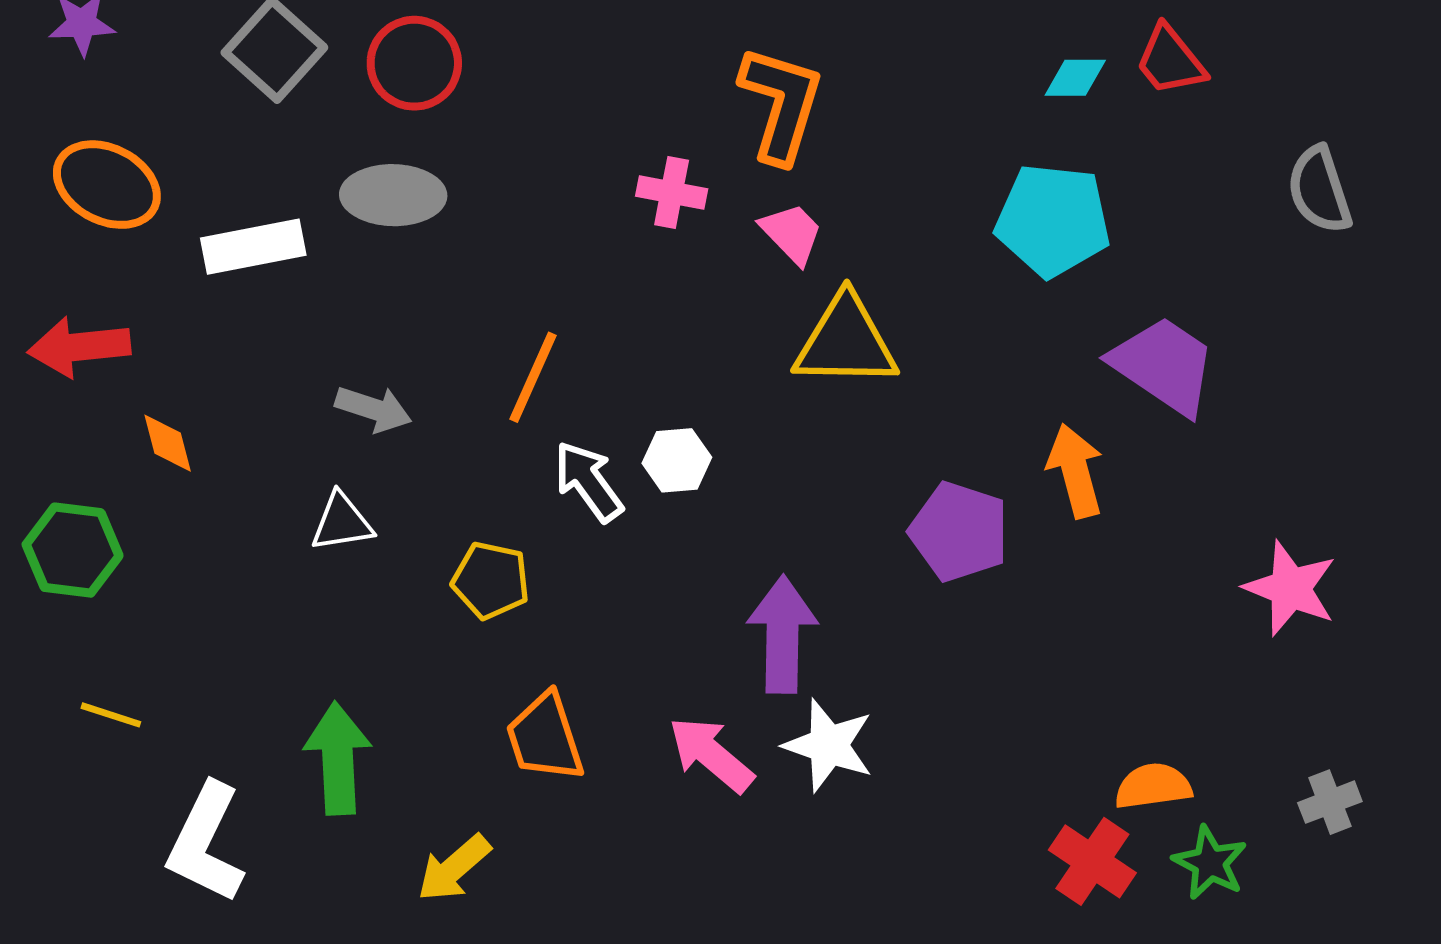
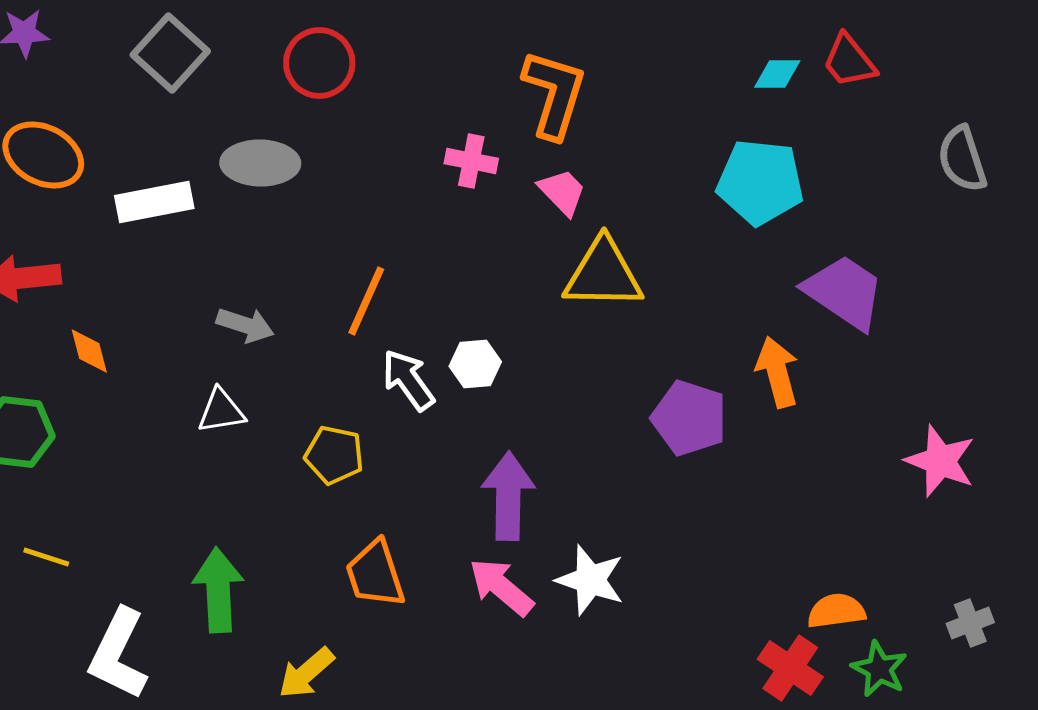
red circle: (414, 63) -> (319, 63), moved
purple arrow: (782, 634) -> (508, 496), moved

